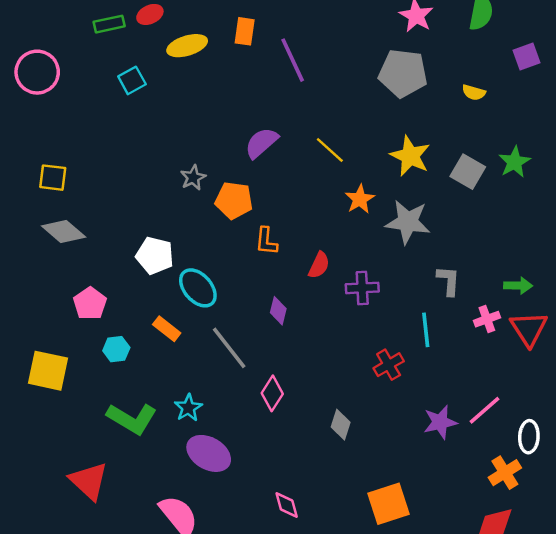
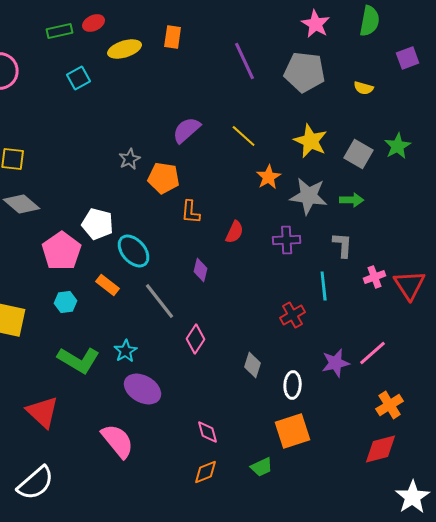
purple line: (293, 60) -> (245, 61), moved
green arrow: (518, 286) -> (352, 200), moved
purple cross: (362, 288) -> (287, 240), moved
pink pentagon: (90, 304) -> (62, 251), moved, size x1.4
white ellipse: (529, 437) -> (293, 385), moved

